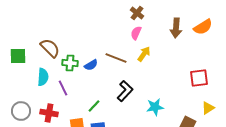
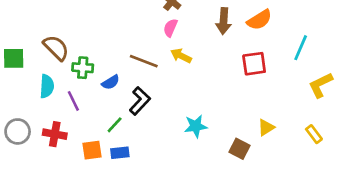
yellow arrow: (144, 54) -> (181, 56), turned -98
blue semicircle: (91, 65) -> (111, 82), moved
red square: (199, 78) -> (254, 64), moved
black L-shape: (125, 91) -> (140, 101), moved

